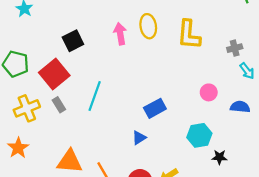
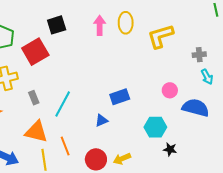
yellow L-shape: (189, 35) -> (160, 36), turned 60
cyan line: (95, 96) -> (63, 104), moved
gray rectangle: (59, 105) -> (34, 98), moved
blue semicircle: (240, 107) -> (196, 108), size x1.5

